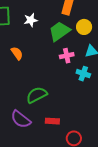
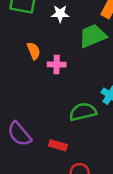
pink cross: (67, 56) -> (57, 65), moved
green semicircle: (37, 95) -> (83, 112), moved

